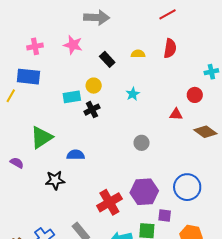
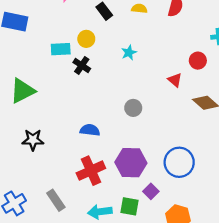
black cross: (92, 110) -> (82, 65), turned -35
red triangle: (176, 114) -> (175, 80), turned 32
blue semicircle: (76, 155) -> (90, 130), moved
purple square: (165, 215) -> (151, 191), turned 32

